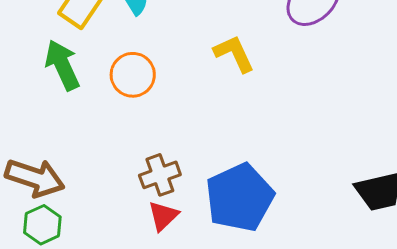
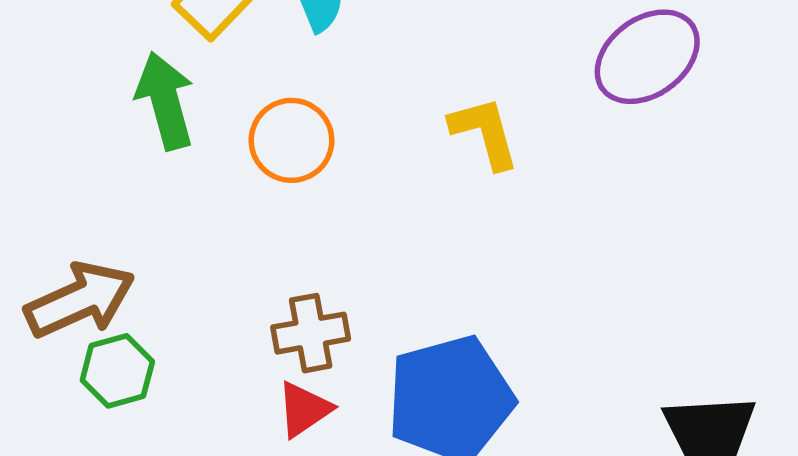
brown arrow: (35, 178) -> (80, 300), turned -52
green hexagon: (42, 225) -> (117, 371), moved

